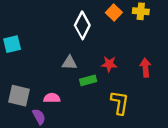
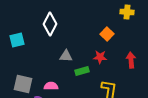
orange square: (114, 12) -> (107, 34), moved
white diamond: (82, 25) -> (50, 24), moved

